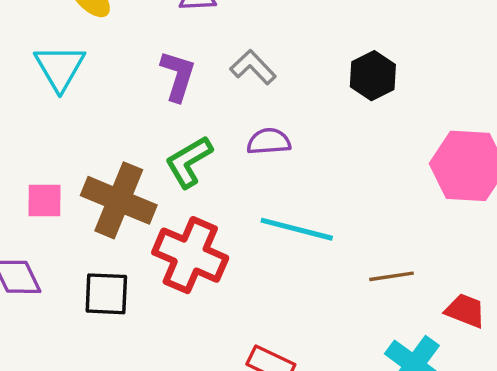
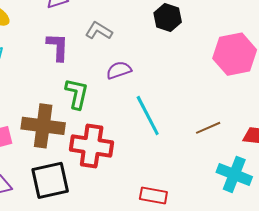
green L-shape: (189, 162) -> (77, 94), turned 148
cyan line: (297, 229) -> (148, 115), turned 63
black square: (106, 294) -> (50, 180), size x1.4

